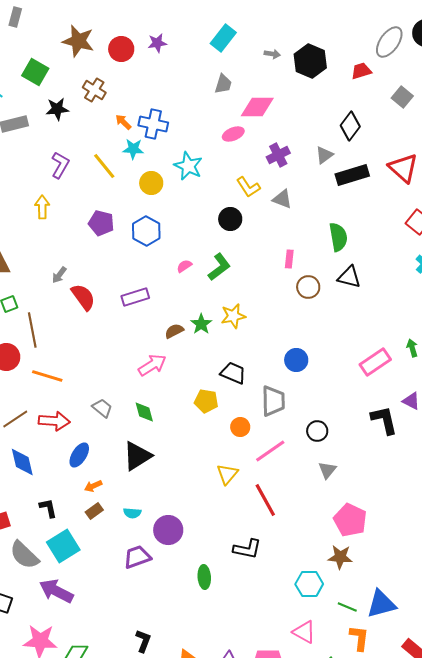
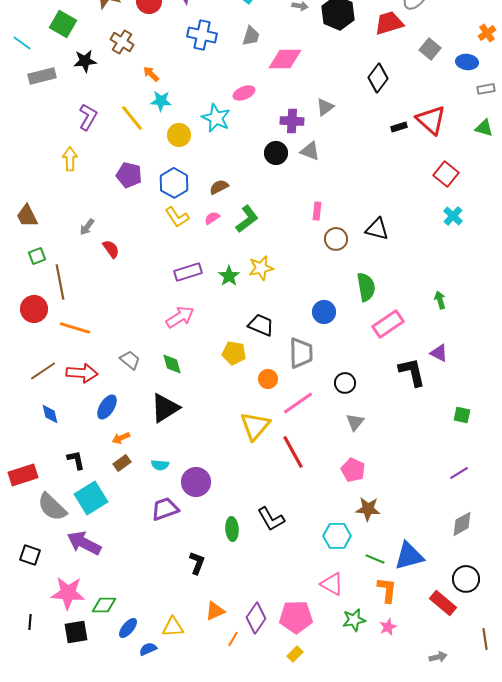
red trapezoid: (361, 71) -> (389, 23), size x1.4
blue cross: (153, 124) -> (202, 35), moved
pink ellipse: (233, 134) -> (244, 93), moved
purple cross: (278, 155) -> (292, 121), moved, turned 30
gray triangle: (324, 155) -> (325, 107), moved
black rectangle: (352, 175) -> (399, 127), moved, size x0.5
yellow L-shape: (248, 187) -> (177, 217), moved
black circle: (230, 219) -> (276, 153), moved
green semicircle: (338, 237) -> (366, 287), moved
red semicircle: (83, 297) -> (111, 249), size x0.7
purple rectangle: (135, 297) -> (188, 272), moved
brown semicircle: (174, 331) -> (219, 187), moved
pink rectangle: (375, 362) -> (388, 324), moved
blue diamond: (22, 462) -> (50, 414), size x0.7
yellow triangle: (227, 474) -> (255, 426), size x1.4
pink pentagon: (350, 520) -> (353, 470), moved, size x0.7
black L-shape: (247, 549) -> (271, 519), moved, turned 48
black L-shape: (143, 641) -> (197, 563), moved

